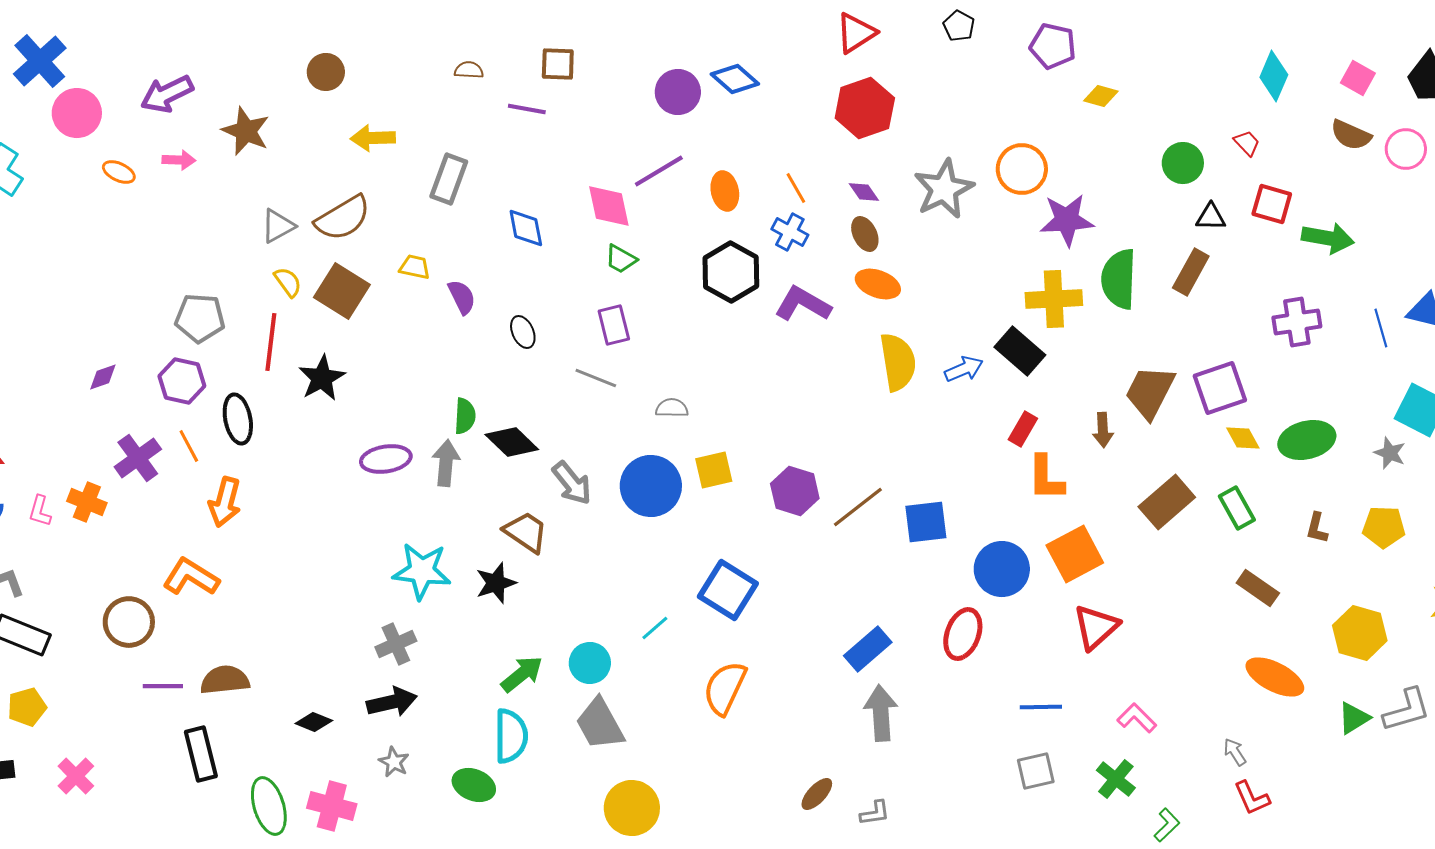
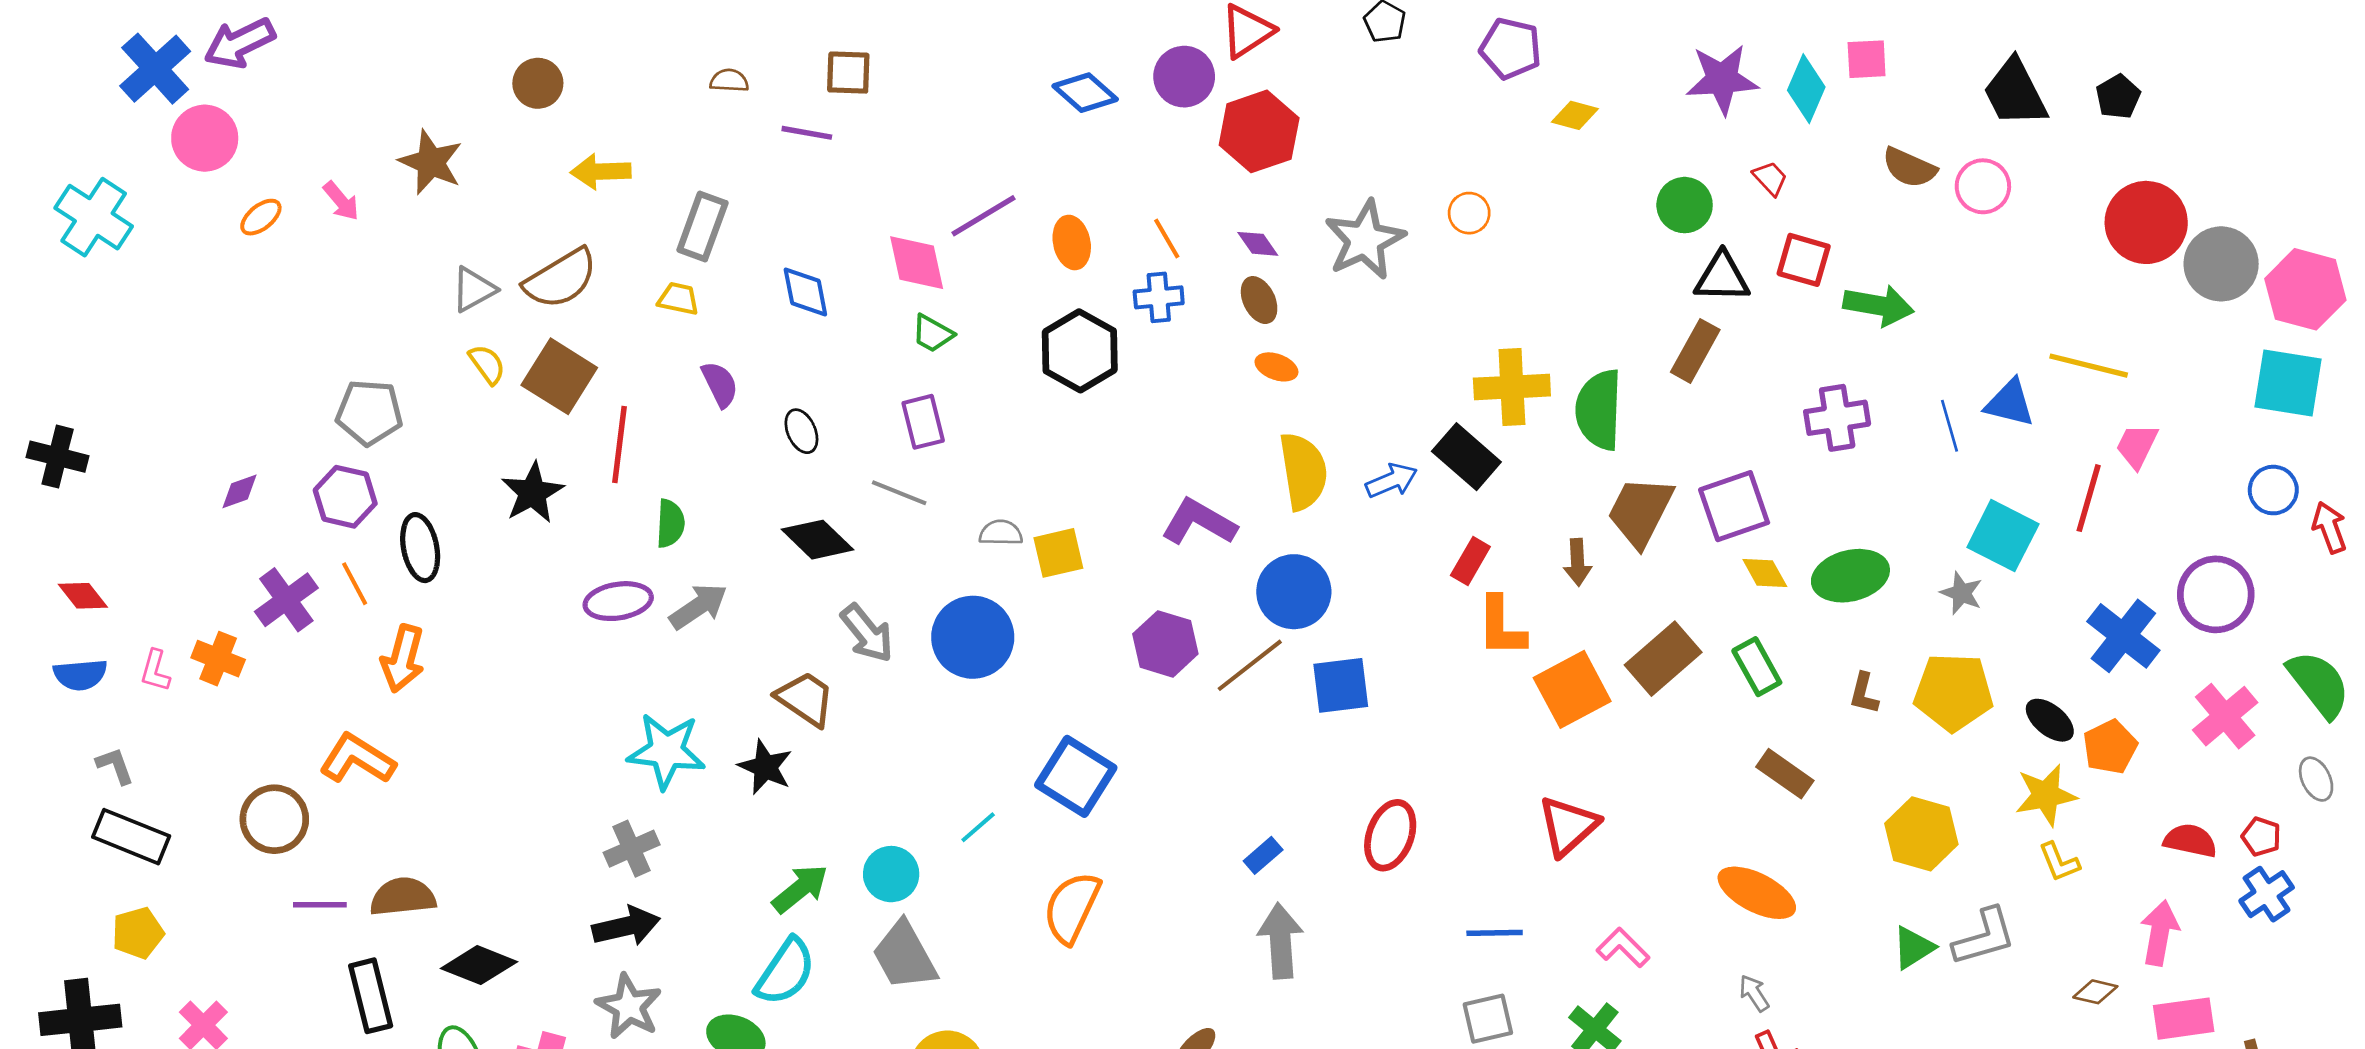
pink square: (1358, 78) -> (1867, 59), moved, turned -32
purple circle: (678, 92) -> (1184, 77), moved
purple arrow: (167, 94) -> (240, 43), moved
pink arrow: (179, 160) -> (341, 201), turned 48
orange circle: (1022, 169) -> (1469, 213), size x0.6
orange ellipse: (119, 172) -> (261, 217), turned -64
black triangle: (1211, 217) -> (1722, 277), size x1.4
purple star: (1067, 220) -> (1722, 79), moved
blue cross: (790, 232) -> (1159, 297), turned -33
yellow trapezoid: (415, 267) -> (678, 299), moved
green semicircle: (1119, 279) -> (1599, 410), moved
orange ellipse: (878, 284) -> (1276, 367), size x0.7
purple L-shape: (803, 304) -> (1199, 522), moved
red line: (271, 342) -> (619, 445), moved
green semicircle: (465, 416) -> (670, 523), moved
black diamond: (512, 442) -> (818, 540), moved
gray arrow: (446, 463) -> (698, 606), turned 51
yellow square: (714, 470) -> (1058, 553), moved
yellow pentagon: (1384, 527) -> (1953, 692), size x1.4
orange square: (1075, 554) -> (1572, 689), moved
blue circle: (1002, 569) -> (1294, 592), moved
black star: (496, 583) -> (765, 767), turned -30
blue rectangle: (868, 649) -> (1263, 855), size x0.6
orange ellipse: (1275, 677) -> (1757, 893), moved
black diamond: (314, 722) -> (479, 965), moved, size x1.5
cyan semicircle: (511, 736) -> (785, 972), turned 34
gray star: (394, 762) -> (629, 1007), size x1.6

